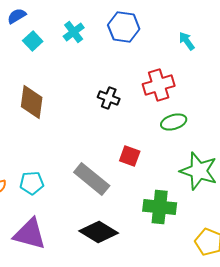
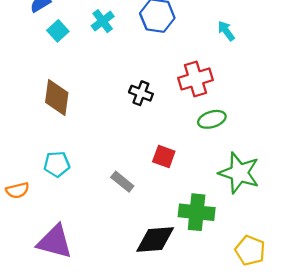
gray rectangle: (92, 179) -> (122, 182), size x0.6
cyan pentagon: (32, 183) -> (57, 164), moved
black diamond: (99, 232) -> (155, 240), moved, turned -36

